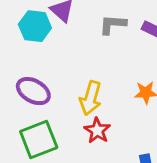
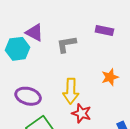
gray L-shape: (113, 24) -> (66, 44), moved

